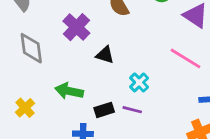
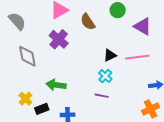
black triangle: (105, 55) -> (110, 55), moved, turned -40
pink line: (186, 58) -> (137, 57), turned -35
black rectangle: (104, 110) -> (42, 109), moved

